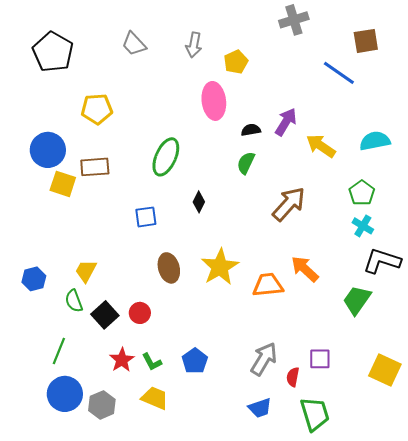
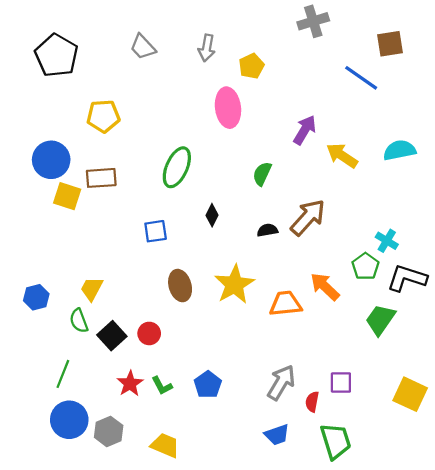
black semicircle: (251, 130) -> (267, 230), moved
green pentagon: (362, 193) -> (365, 266), moved
yellow trapezoid: (155, 398) -> (165, 445), moved

